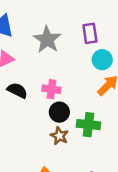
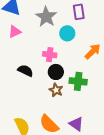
cyan circle: (102, 60) -> (67, 33), moved
black semicircle: (17, 90) -> (25, 71), moved

